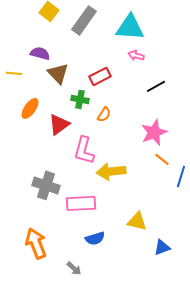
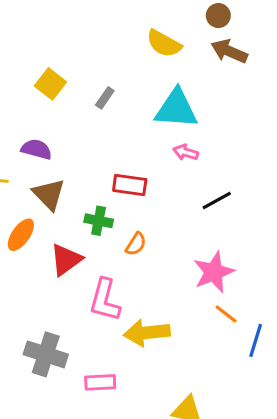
gray rectangle: (84, 20) -> (105, 98), size x0.5
brown triangle: (58, 73) -> (49, 194), moved
red rectangle: (100, 76) -> (130, 185), turned 35
pink rectangle: (81, 203) -> (100, 382), size x0.7

